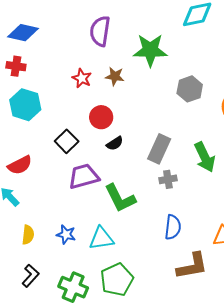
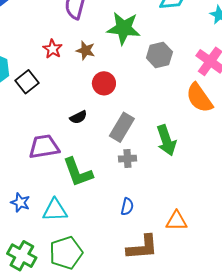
gray hexagon: (190, 89) -> (159, 55), moved
red circle: (101, 117) -> (104, 83), moved
black square: (67, 141) -> (27, 82), moved
blue semicircle: (173, 227) -> (127, 207), size x0.7

